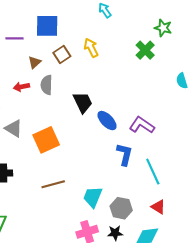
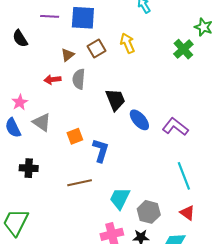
purple line: (14, 38) -> (50, 16), moved
orange square: (46, 140) -> (75, 136), size x0.6
blue L-shape: (125, 154) -> (101, 150), moved

